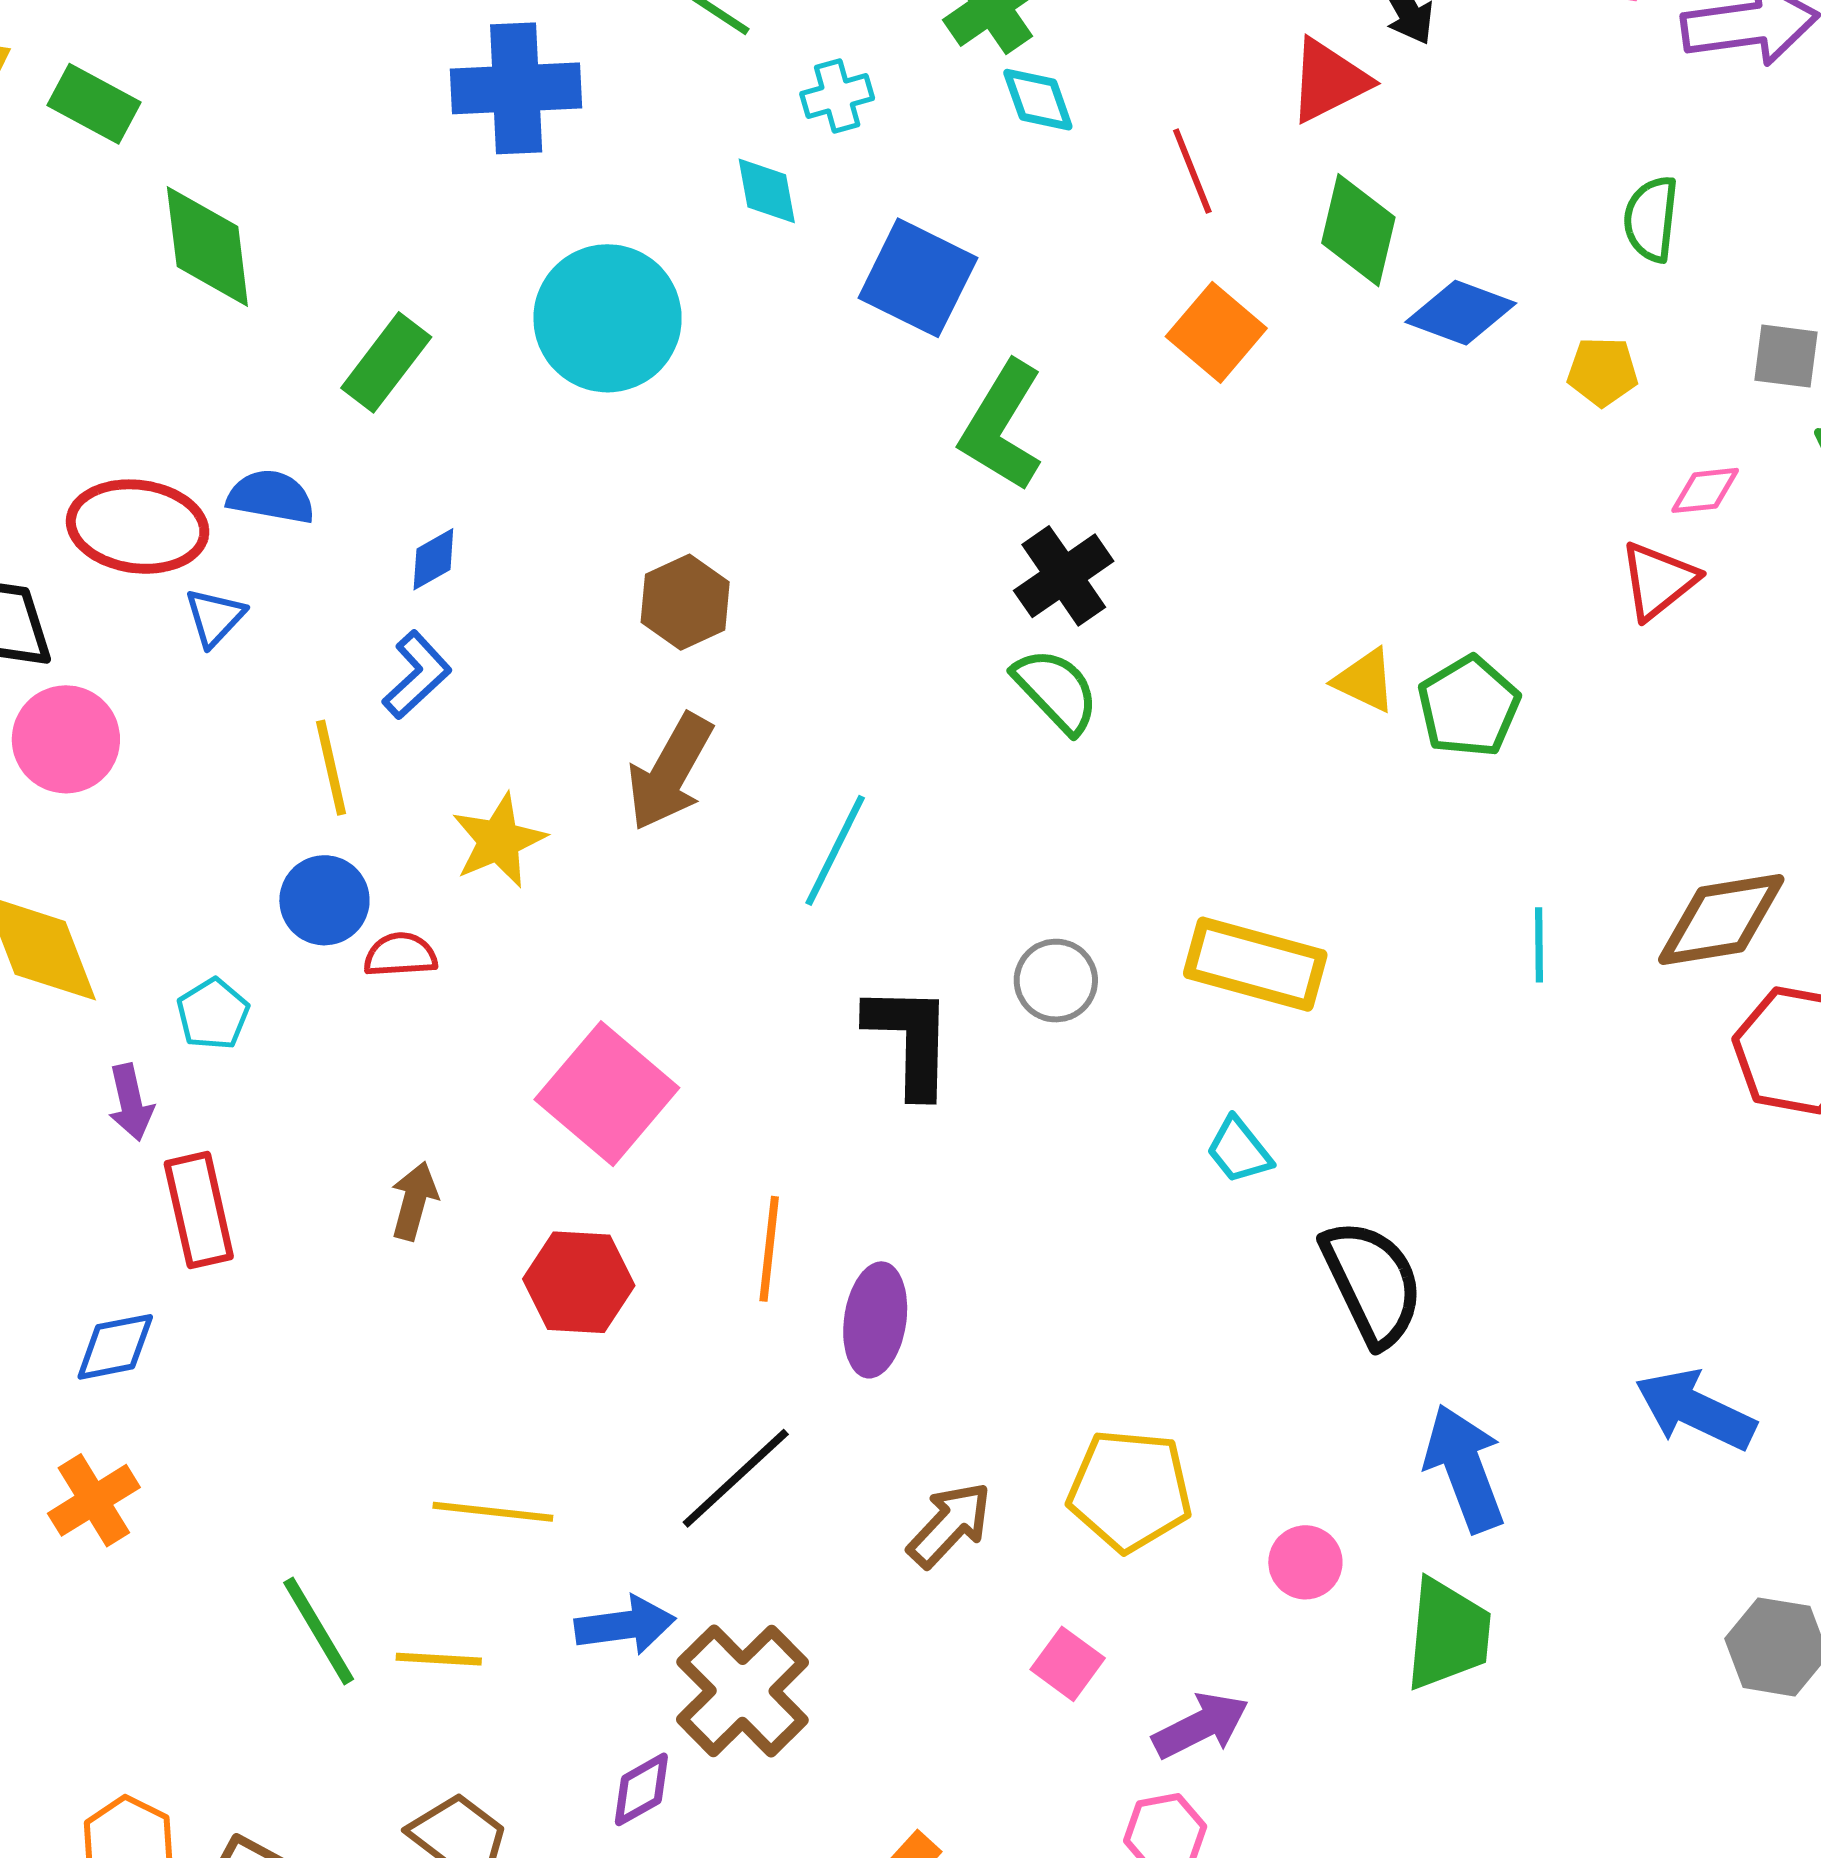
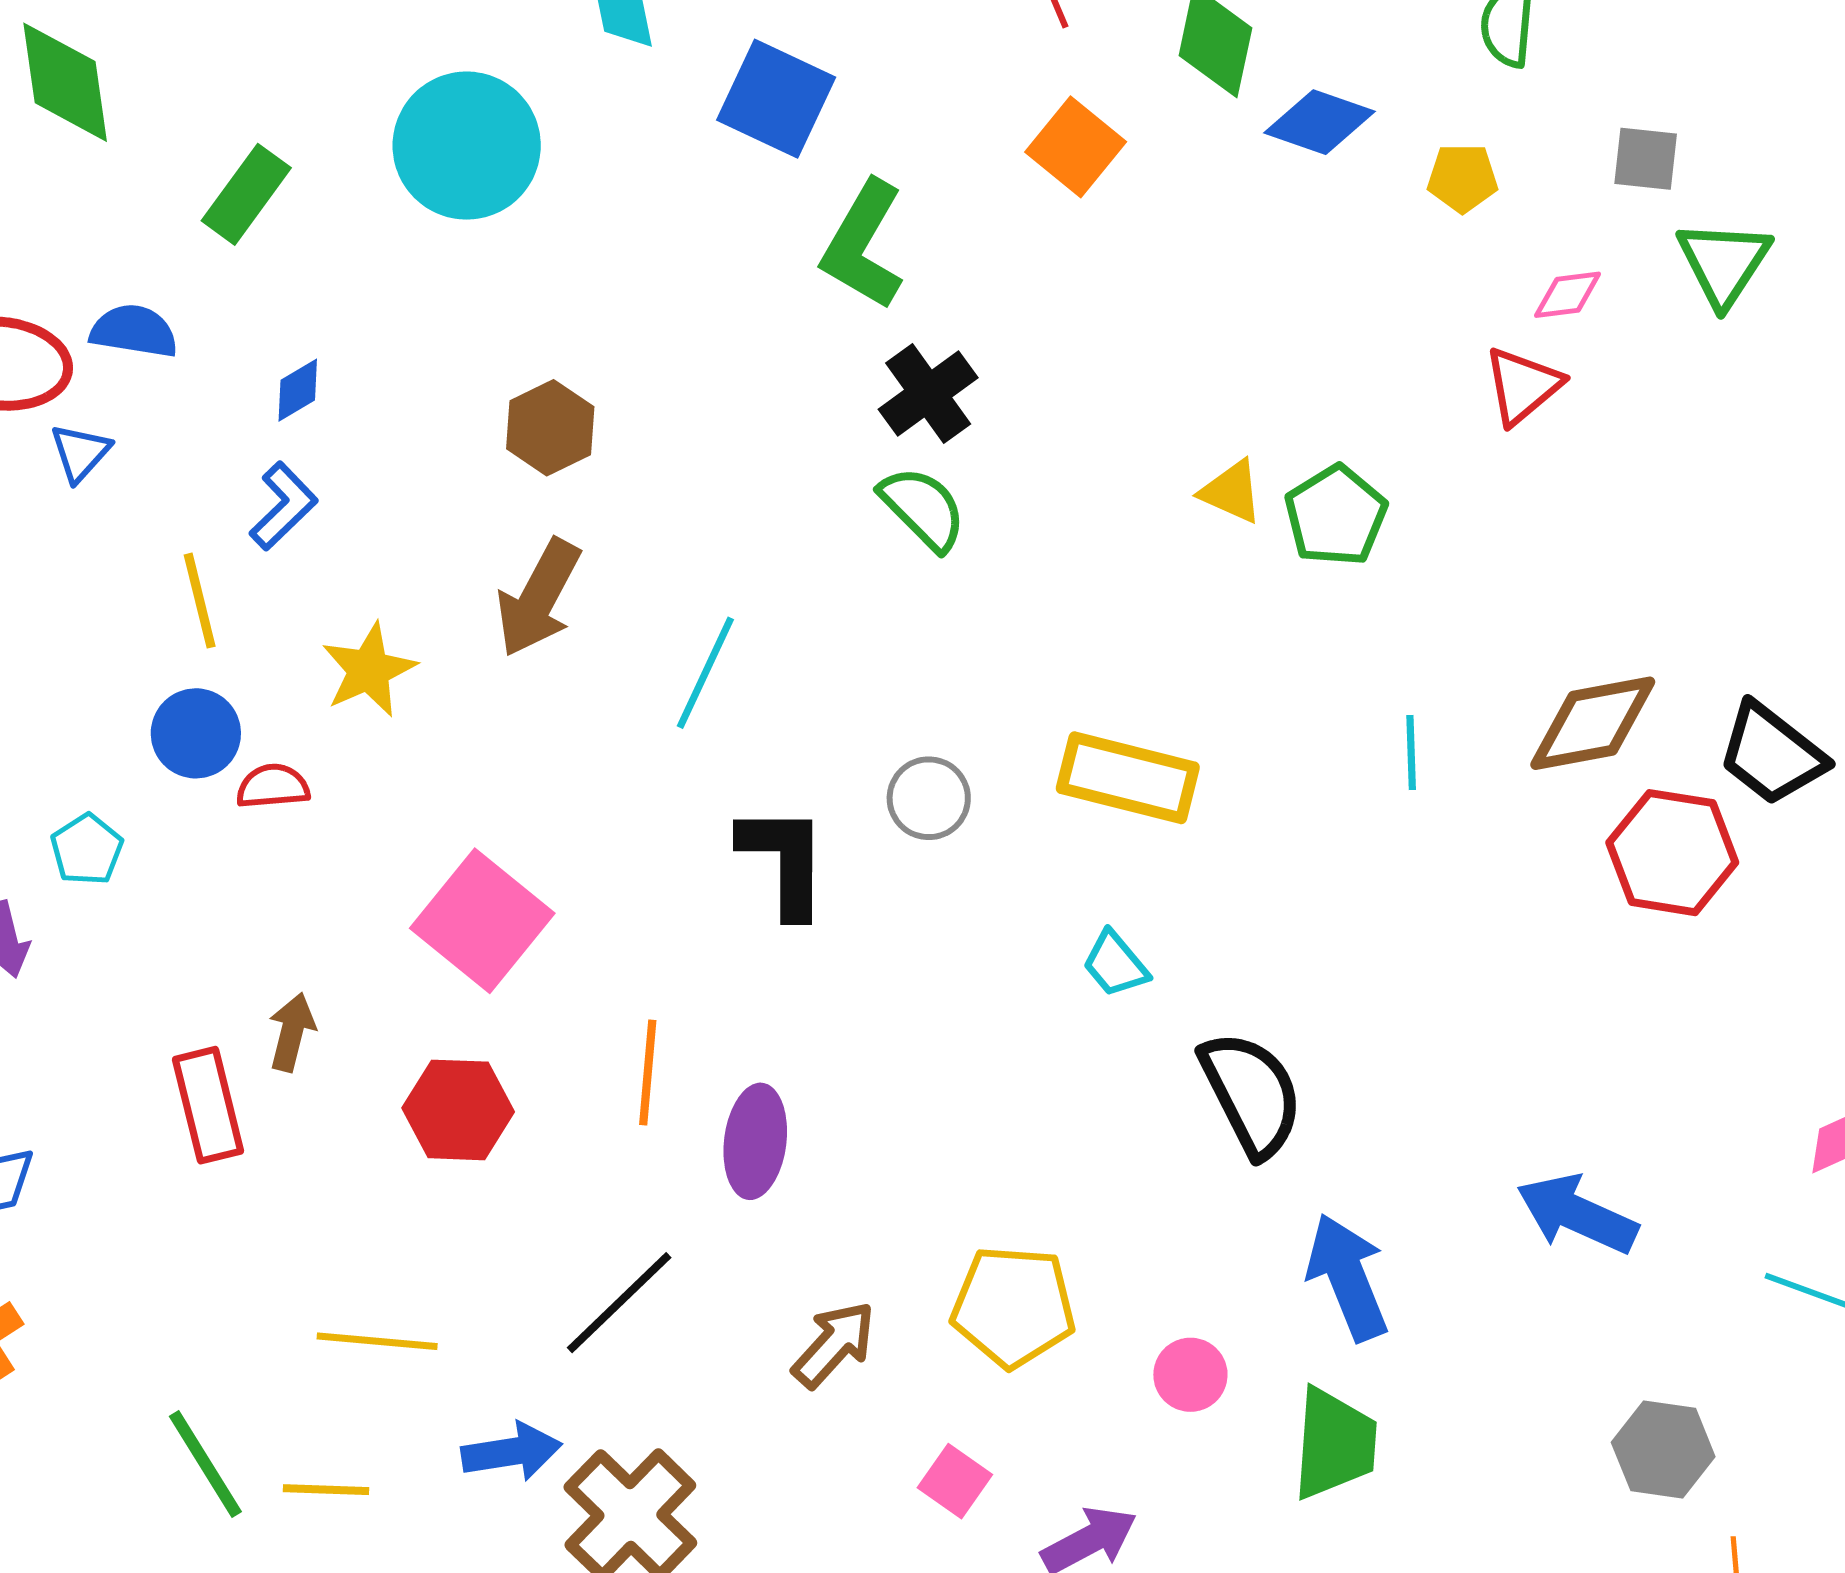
red rectangle: (199, 1210) -> (208, 1105), moved

